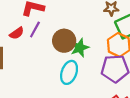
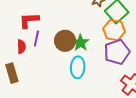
red semicircle: (17, 33) -> (21, 47), turned -40

